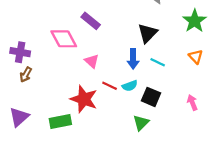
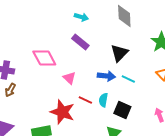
purple rectangle: (91, 21) -> (80, 42), moved
blue arrow: (133, 59) -> (106, 76), turned -84
cyan semicircle: (130, 86) -> (103, 100), turned 120

